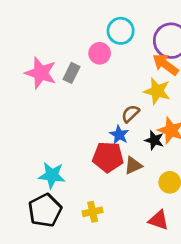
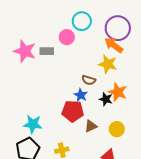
gray rectangle: (72, 73) -> (47, 51), turned 64
brown semicircle: (130, 114) -> (89, 80), turned -120
brown triangle: (133, 165) -> (91, 126), moved

